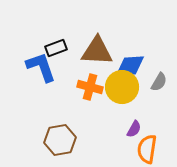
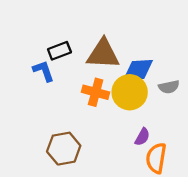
blue L-shape: (41, 67) -> (44, 71), size x0.7
gray semicircle: (159, 82) -> (169, 87), turned 48

